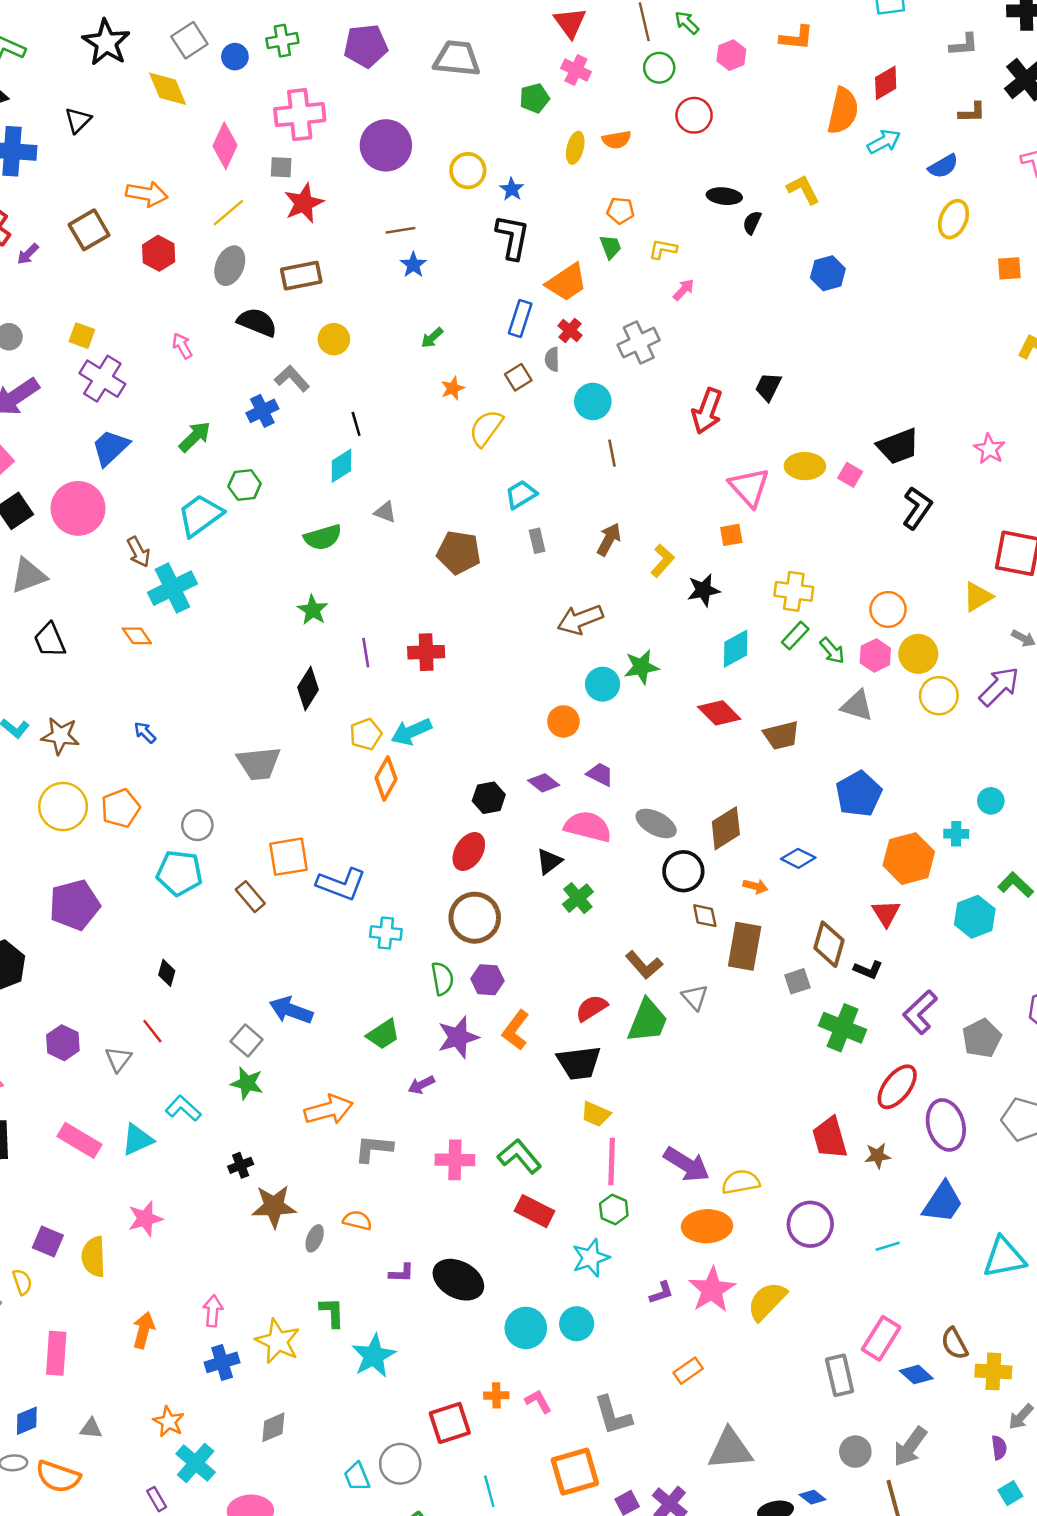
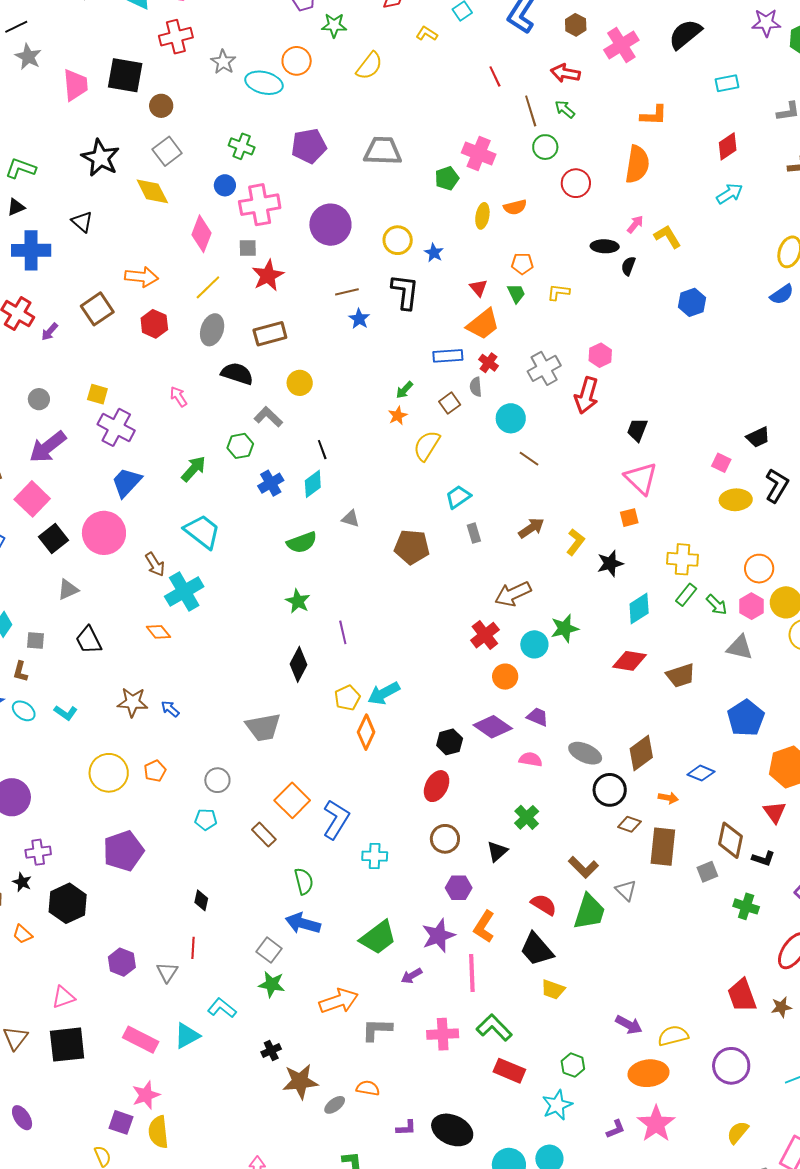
red triangle: (570, 23) -> (479, 288), moved, size x0.7
green cross: (282, 41) -> (242, 146), turned 35
pink hexagon: (731, 55) -> (600, 355), moved
blue circle: (235, 57) -> (225, 185), moved
pink cross: (576, 70) -> (479, 154), size x1.4
orange semicircle: (843, 111) -> (637, 164), moved
black triangle: (78, 120) -> (82, 222), turned -30
blue semicircle: (943, 166) -> (782, 294), moved
black L-shape: (513, 237) -> (405, 292), moved
pink arrow: (684, 290) -> (635, 224), moved
blue rectangle: (520, 319) -> (448, 356), turned 72
green arrow: (432, 338) -> (404, 390), moved
black trapezoid: (768, 387) -> (637, 430), moved
blue cross: (262, 411) -> (271, 483), moved
red arrow: (707, 411) -> (586, 395), moved
black trapezoid: (898, 446) -> (758, 437), size x0.7
brown line: (612, 453) -> (529, 459), turned -40
yellow ellipse: (805, 466) -> (736, 500), moved
green hexagon: (245, 485) -> (240, 446), moved
cyan trapezoid: (200, 515) -> (202, 532), turned 78
brown arrow: (609, 539) -> (531, 528), turned 32
gray triangle: (28, 576) -> (68, 590), size x0.7
red cross: (426, 652) -> (485, 635), moved, turned -32
red diamond: (719, 713) -> (630, 661), turned -32
brown star: (60, 736) -> (133, 702), moved
purple diamond: (544, 783) -> (493, 727), size x1.5
orange pentagon: (121, 808) -> (155, 771), size x0.7
pink semicircle: (588, 827) -> (531, 759), size x0.6
orange square: (288, 857) -> (292, 800), turned -32
black triangle: (549, 861) -> (497, 851), moved
cyan pentagon: (179, 873) -> (206, 819), size x0.6
blue L-shape: (341, 884) -> (336, 819), turned -75
brown diamond: (705, 916) -> (629, 824), turned -55
brown circle: (475, 918) -> (445, 839), size x0.7
green semicircle: (442, 978) -> (304, 881), moved
red semicircle: (592, 1008) -> (544, 905), turned 68
green cross: (843, 1028) -> (746, 906), size x0.7
red line: (152, 1031) -> (193, 948), turned 45
green trapezoid: (383, 1034) -> (378, 937), size x1.4
black trapezoid: (579, 1063) -> (537, 949), turned 60
pink line: (612, 1162) -> (472, 973), moved
purple arrow: (687, 1164) -> (629, 1025), size x0.7
pink star: (145, 1219) -> (146, 1095), moved
gray ellipse: (315, 1238) -> (335, 1105), turned 35
yellow semicircle: (767, 1301) -> (738, 1132), moved, size x0.7

